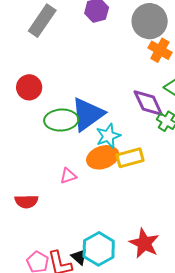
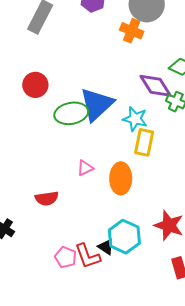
orange cross: (160, 50) -> (132, 31), moved
cyan star: (108, 136) -> (135, 119), moved, turned -30
orange ellipse: (103, 157) -> (121, 178), moved, turned -64
yellow rectangle: (130, 158) -> (144, 142), turned -56

